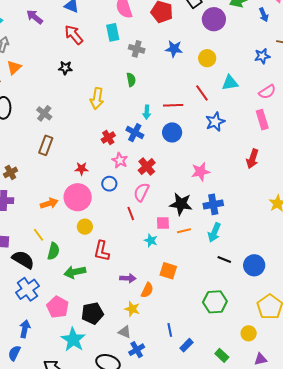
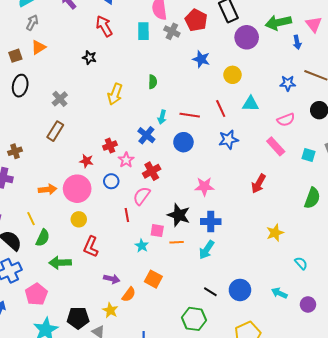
gray cross: (137, 49) -> (172, 31), moved
pink rectangle: (262, 120) -> (276, 146), turned -36
red cross: (108, 138) -> (110, 146), moved
black line: (224, 260) -> (210, 292), moved
black pentagon: (92, 313) -> (78, 318), moved

